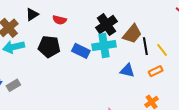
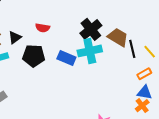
black triangle: (32, 14) -> (15, 37), moved
brown trapezoid: (132, 34) -> (118, 37), turned -95
blue triangle: (127, 71) -> (144, 92), moved

